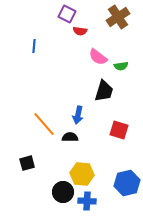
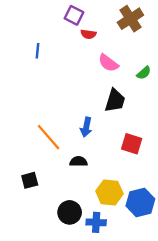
green semicircle: (121, 66) -> (144, 73), moved, turned -32
black semicircle: (70, 137) -> (78, 161), moved
yellow hexagon: (82, 174) -> (109, 192), moved

